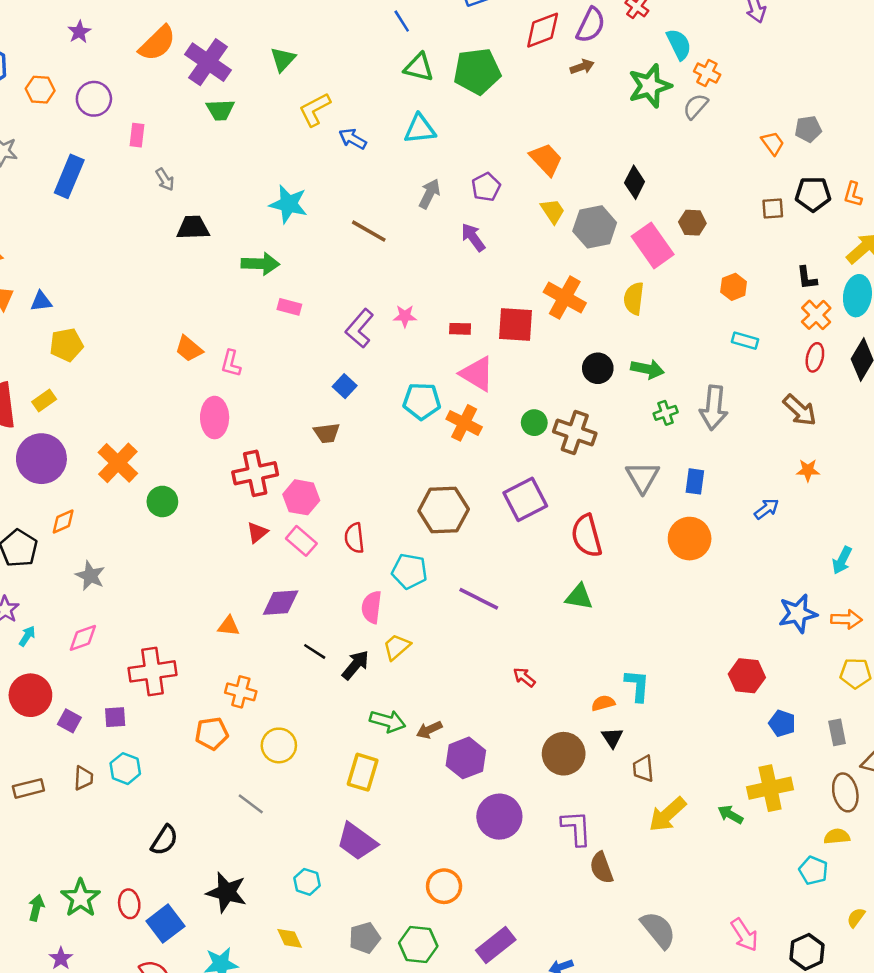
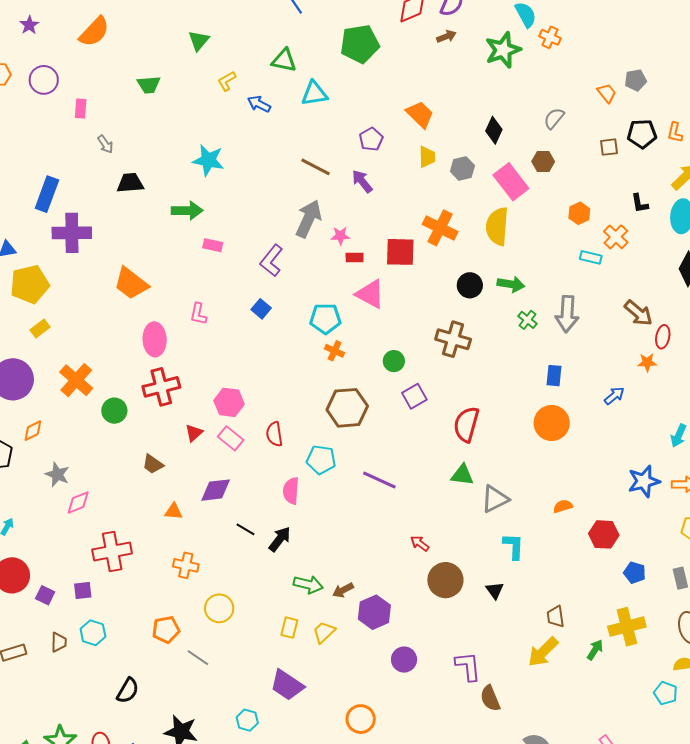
purple cross: (208, 62) -> (72, 233), moved, turned -33
green triangle: (419, 67) -> (284, 60), moved
gray semicircle: (696, 106) -> (554, 118), moved
yellow L-shape: (315, 109) -> (227, 81), size x0.7
blue rectangle: (69, 176) -> (47, 194), moved
gray arrow: (430, 194) -> (309, 219), moved, size x1.5
yellow trapezoid: (553, 211) -> (427, 157), turned 35
gray hexagon: (595, 227) -> (462, 168), size x0.7
brown line: (369, 231) -> (316, 167), moved
yellow semicircle: (634, 298) -> (497, 226), size x1.4
orange cross: (816, 315) -> (616, 237), moved
pink star: (405, 316) -> (340, 236), moved
yellow pentagon: (67, 345) -> (30, 284), size x1.4
orange trapezoid: (189, 349) -> (131, 283), size x1.5
red ellipse: (815, 357) -> (663, 337), moved
pink L-shape: (231, 363) -> (198, 314), moved
yellow rectangle: (44, 400) -> (40, 328), moved
green cross: (666, 413) -> (527, 320), turned -30
orange cross: (464, 423) -> (335, 351), moved, size x0.7
green circle: (534, 423) -> (394, 361), moved
brown trapezoid: (327, 433) -> (153, 464), moved, turned 45
red cross: (255, 473) -> (161, 387), moved
gray triangle: (643, 477) -> (495, 499), moved, turned 36
purple square: (525, 499) -> (414, 396), size x0.7
red semicircle: (587, 536) -> (466, 424), turned 33
pink diamond: (83, 638) -> (78, 503), moved
yellow trapezoid: (397, 647) -> (324, 632), moved
orange semicircle: (603, 703) -> (563, 506), moved
orange pentagon: (212, 733) -> (166, 630), moved
brown circle: (564, 754) -> (445, 580), moved
brown trapezoid: (643, 769) -> (556, 617), moved
yellow rectangle: (363, 772) -> (289, 628), size x0.7
green arrow: (730, 815) -> (595, 650), turned 95
purple circle: (499, 817) -> (404, 660), size x0.7

